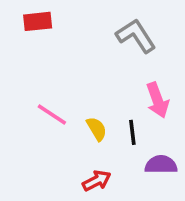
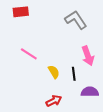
pink line: (52, 114) -> (29, 54), moved

